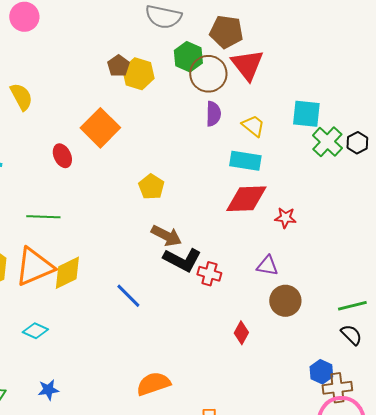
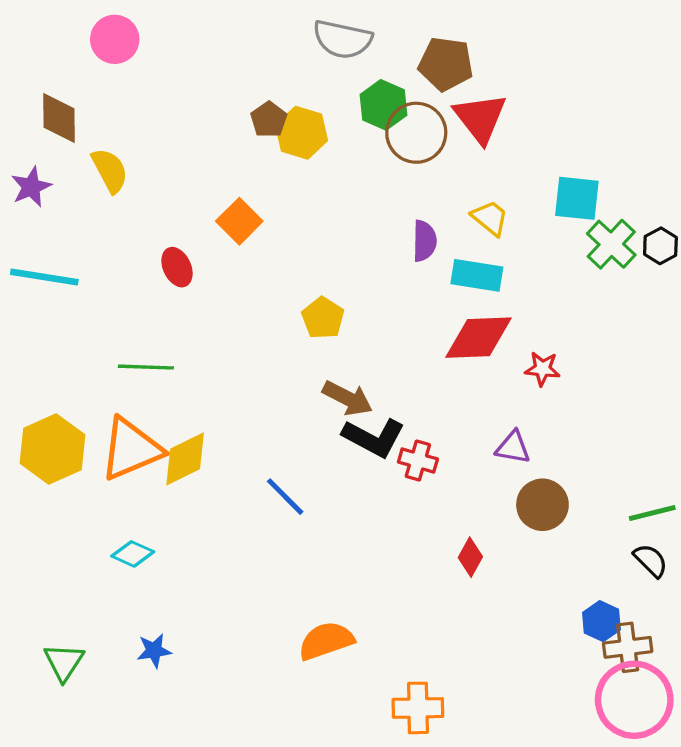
purple semicircle: (213, 114) -> (424, 241), moved
orange square: (100, 128) -> (239, 221), size x0.7

